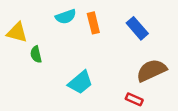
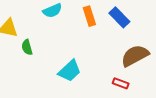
orange rectangle: (93, 23) -> (89, 16), moved

